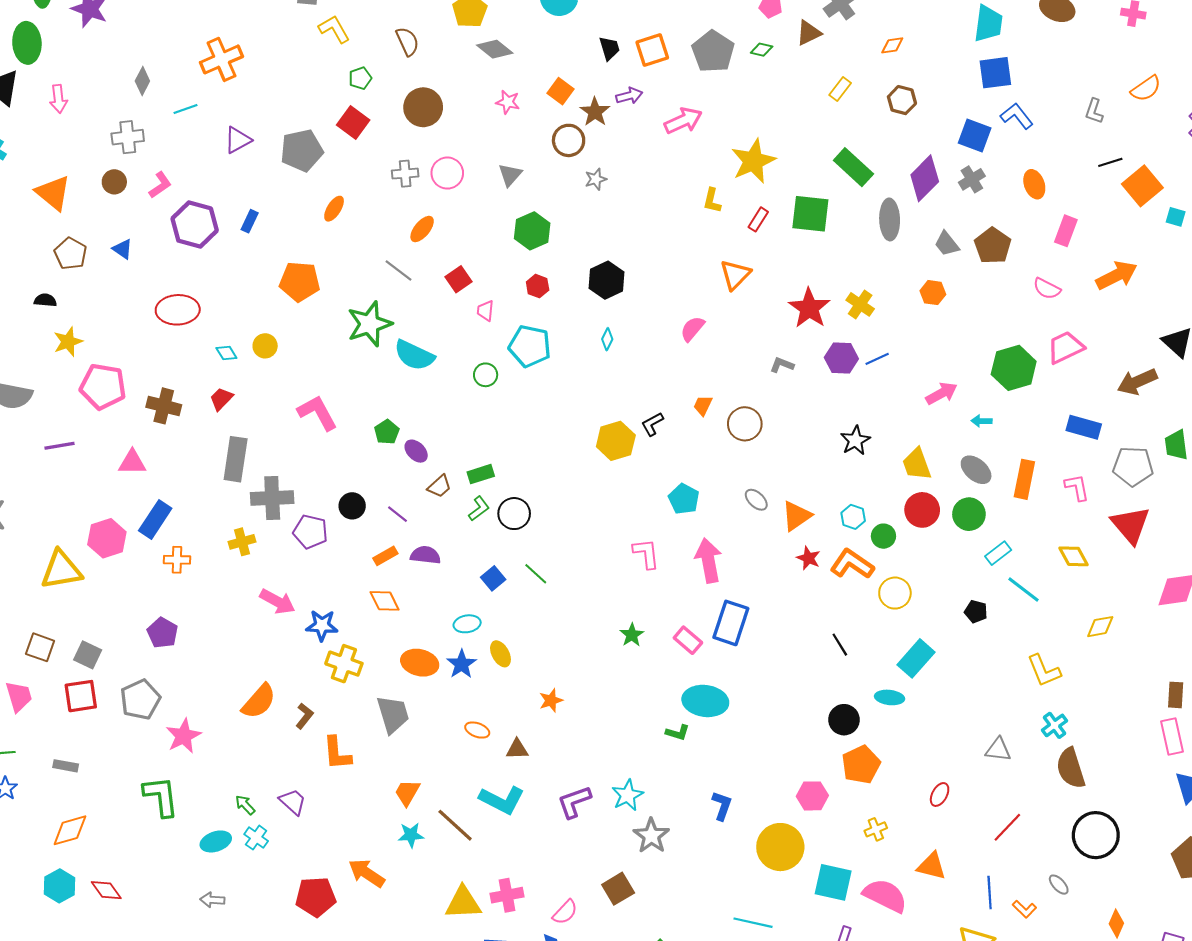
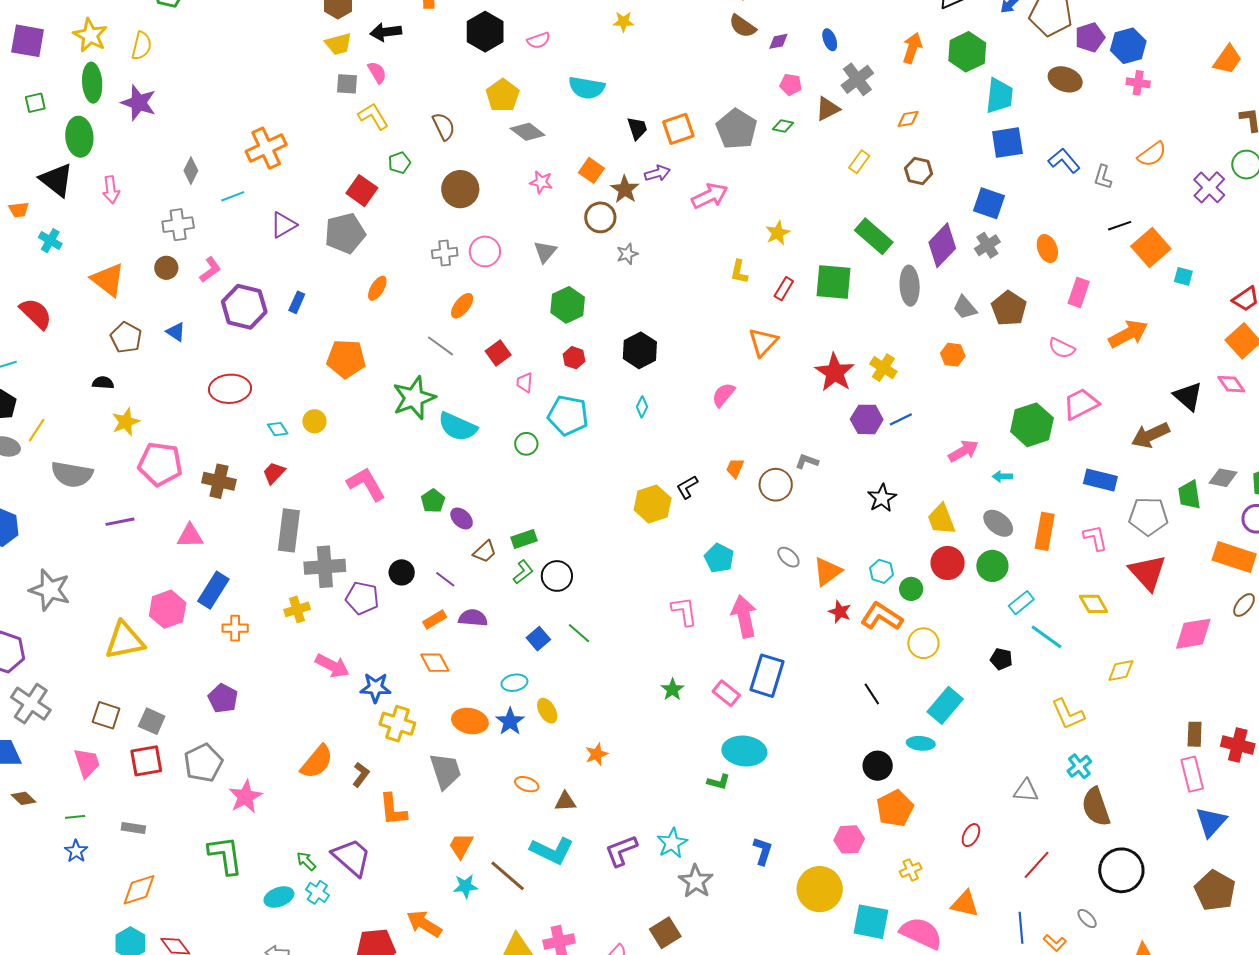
blue L-shape: (1017, 116) -> (1064, 161), moved
red square: (353, 123) -> (362, 191), moved
yellow star: (753, 161) -> (778, 233), size x0.6
gray L-shape: (782, 365) -> (807, 461), moved
purple trapezoid: (293, 802) -> (352, 857), size x1.5

